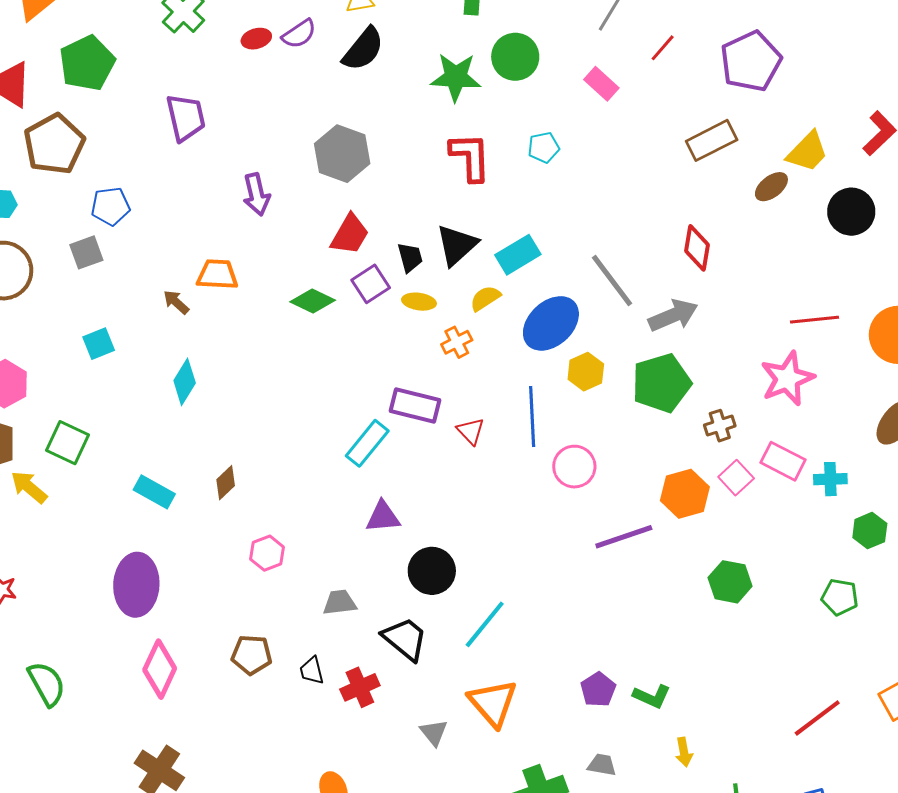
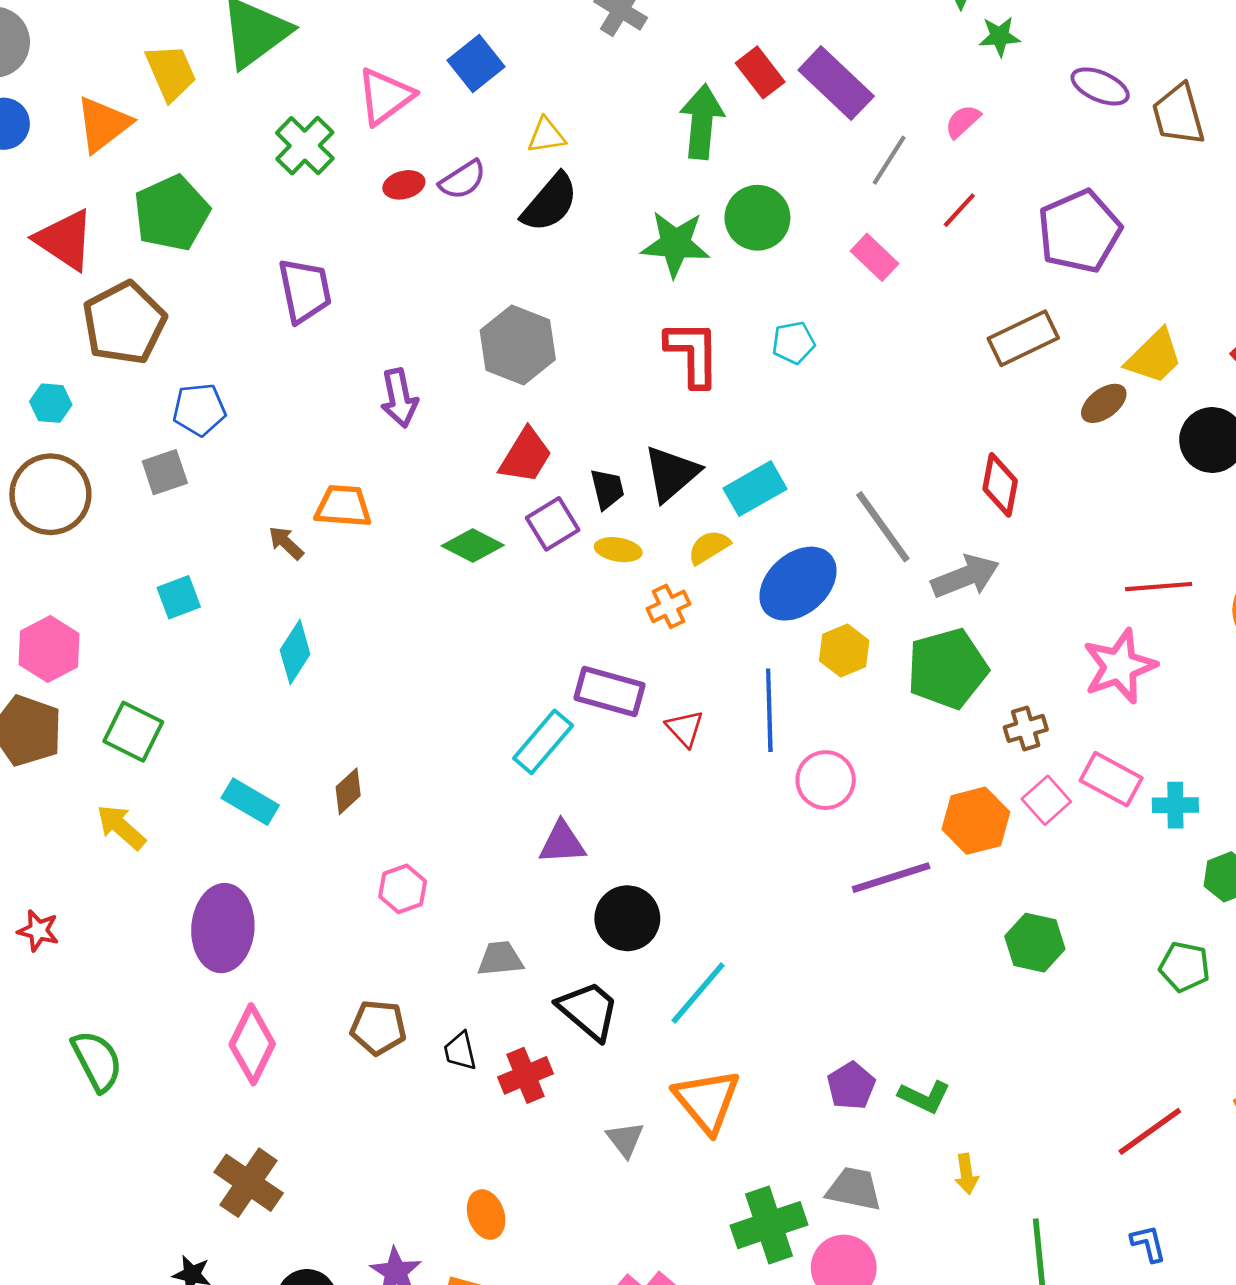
yellow arrow: (29, 487) -> (121, 827), moved
gray trapezoid: (602, 765) -> (854, 1189), size x1.4

